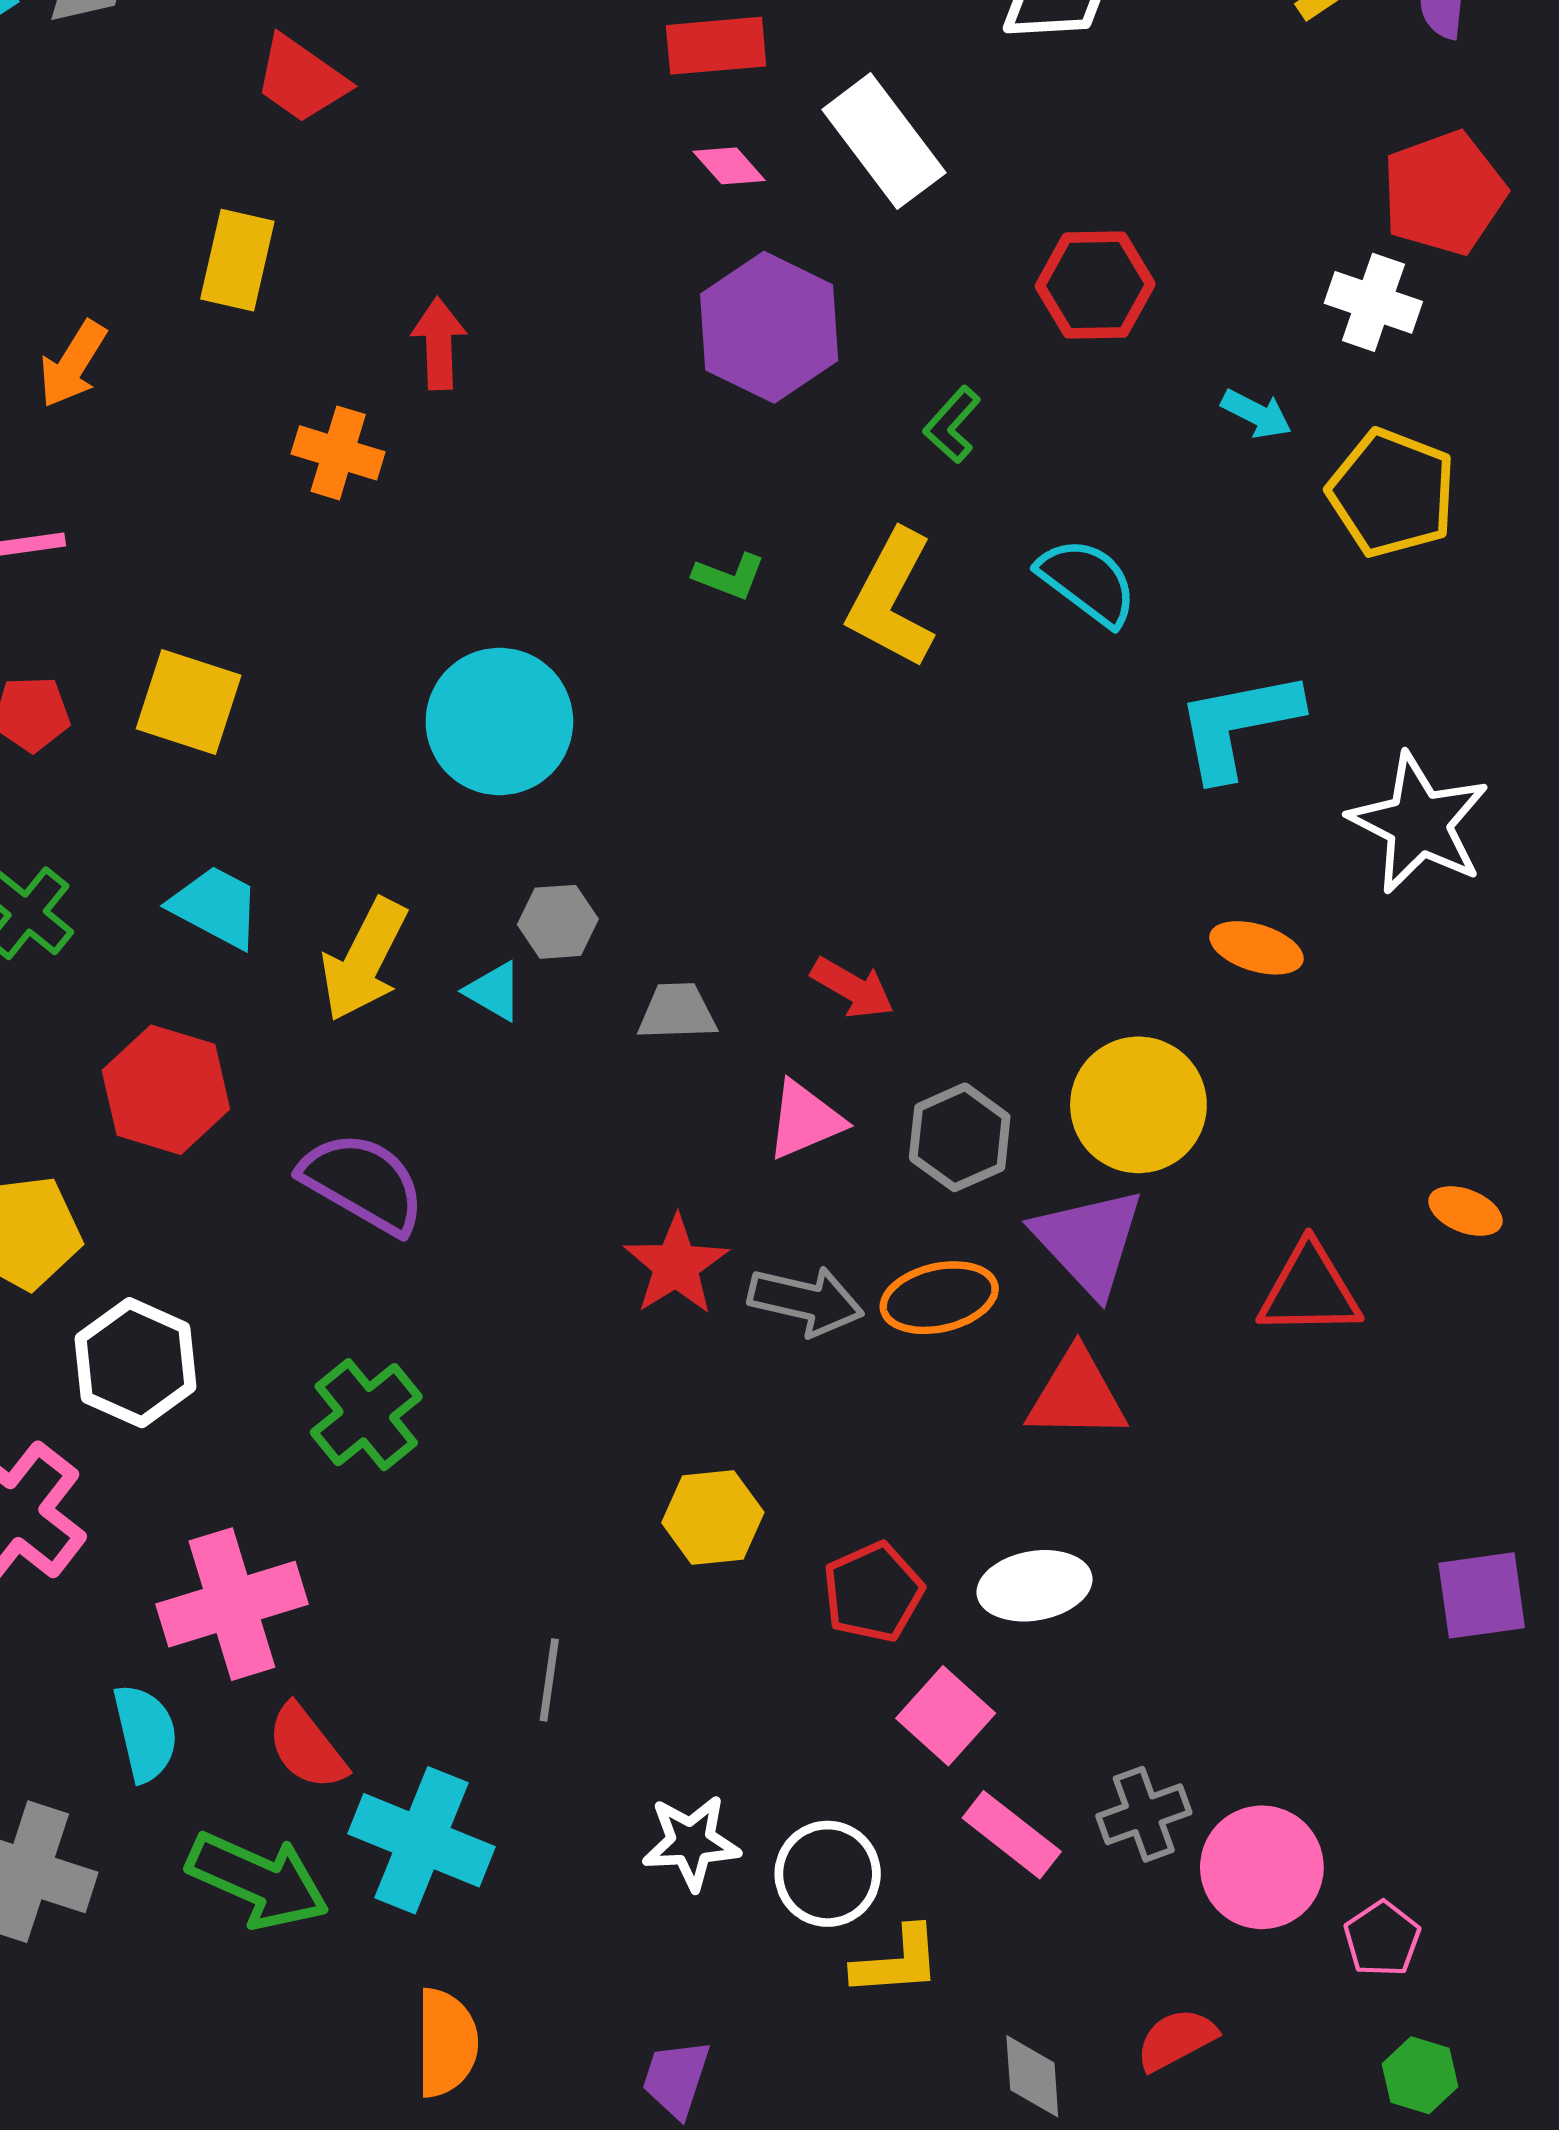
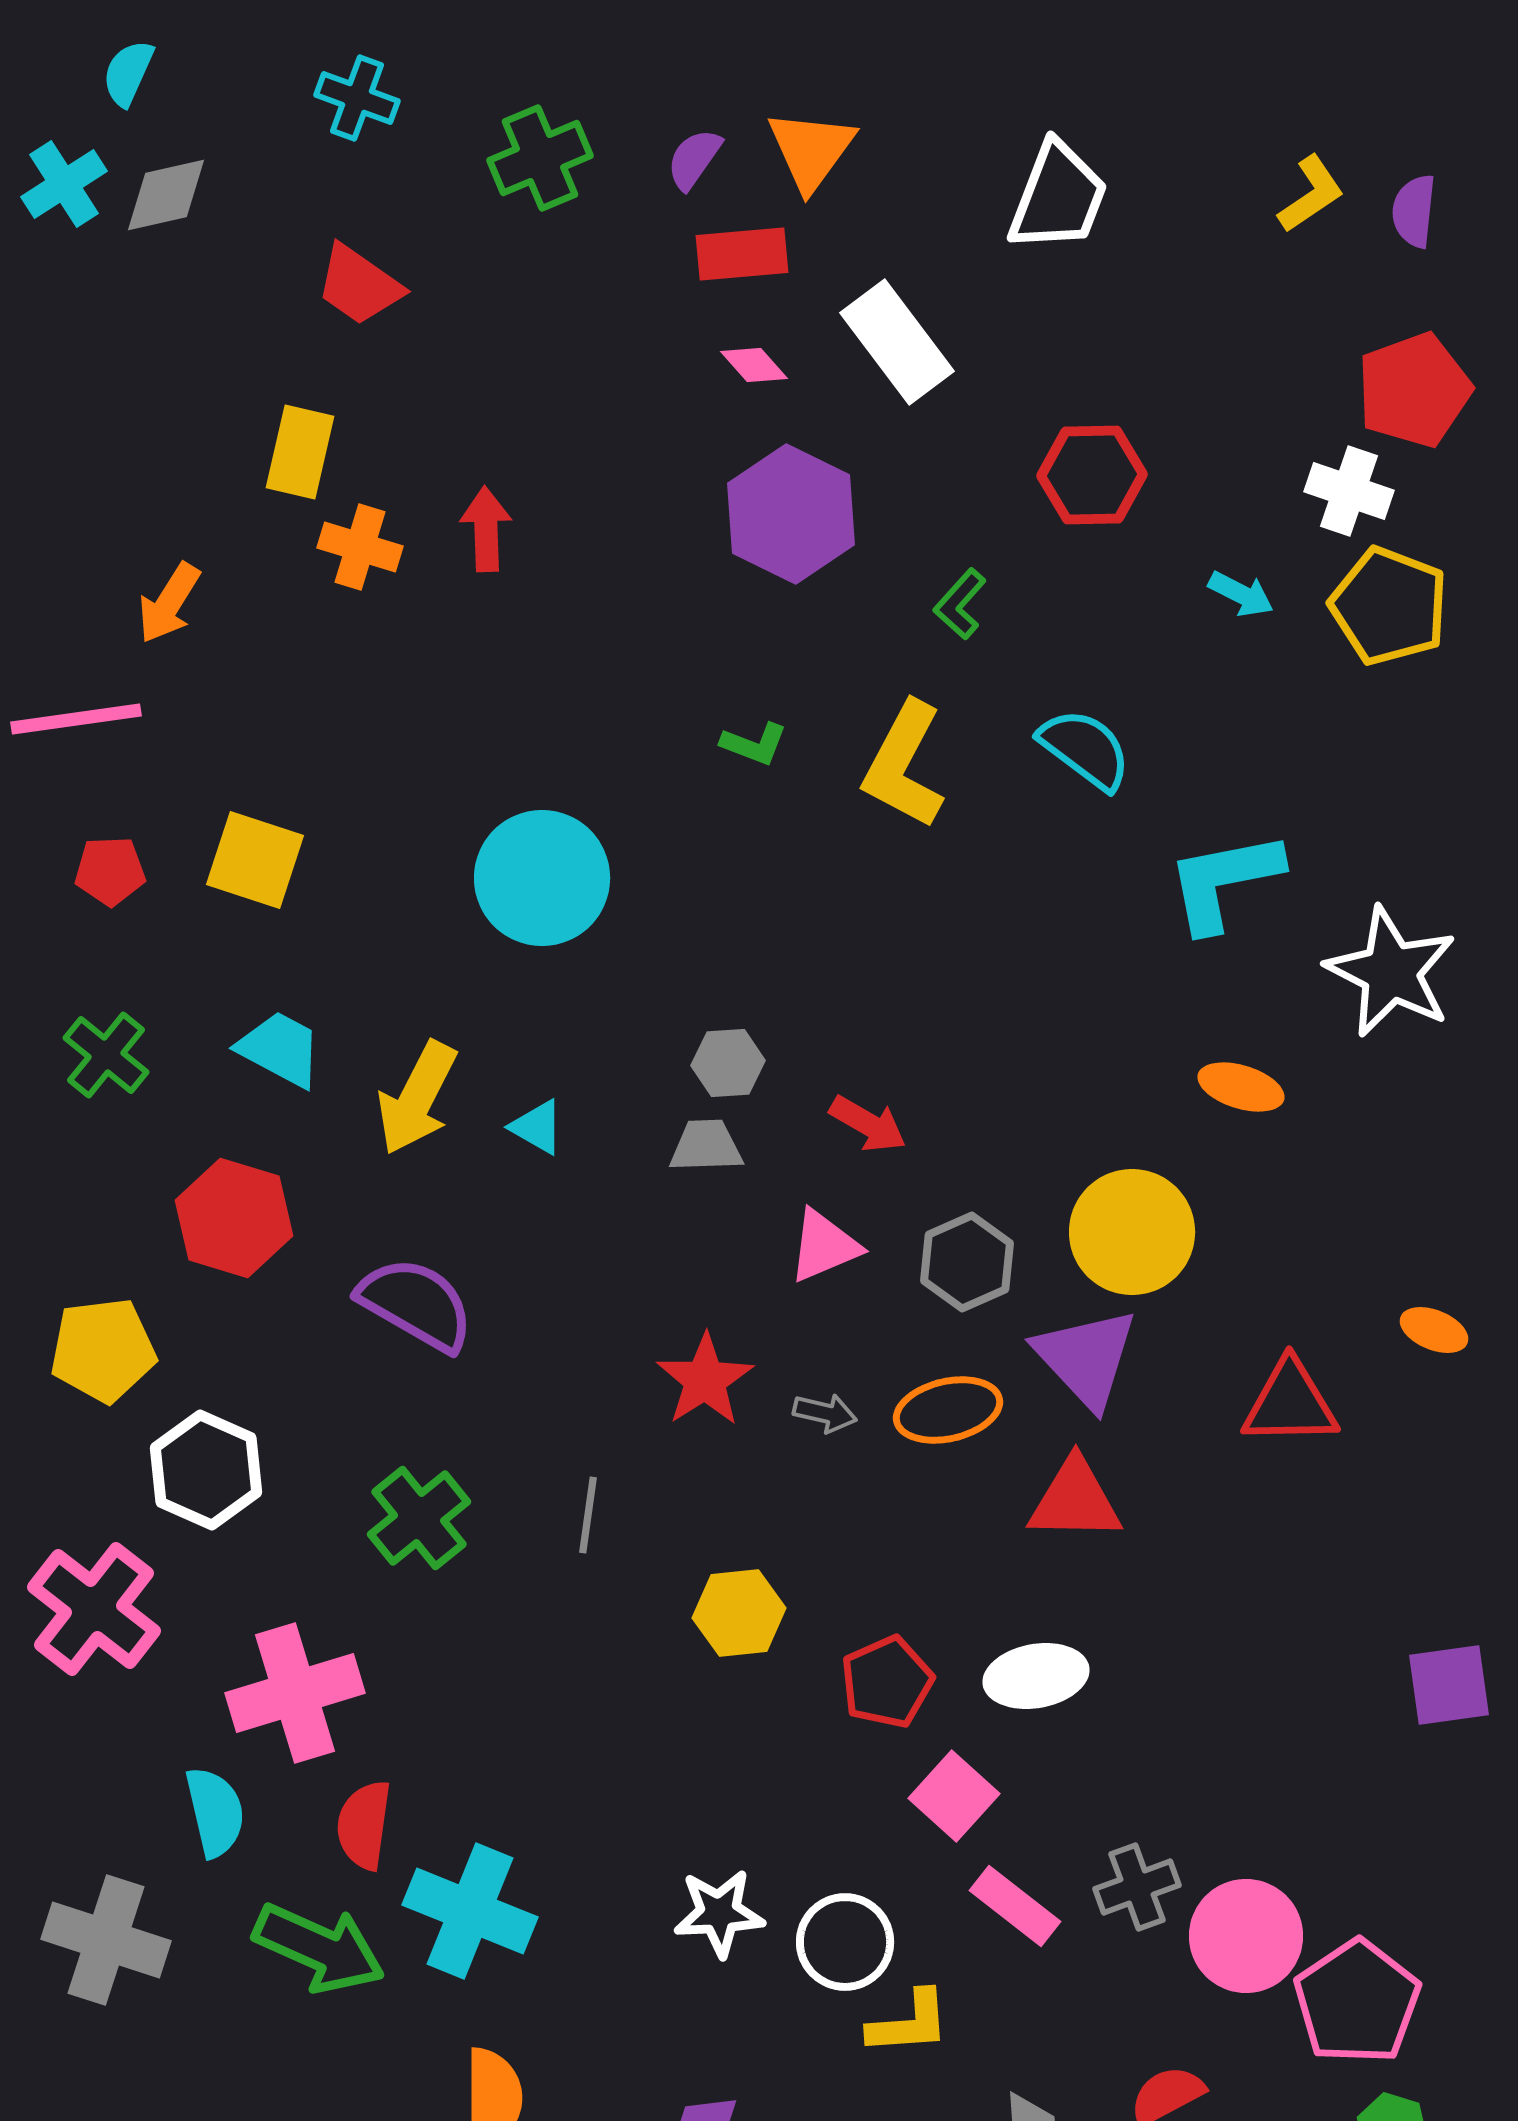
orange arrow: (73, 364) -> (169, 603), moved
orange cross: (338, 453) -> (360, 547), moved
yellow pentagon: (1392, 493) -> (1389, 606), moved
gray hexagon: (558, 922) -> (728, 1063), moved
gray arrow: (806, 1301) -> (825, 1413), size x0.6
gray line: (549, 1680) -> (588, 1515), moved
red semicircle: (307, 1747) -> (364, 1825), turned 46
pink pentagon: (1382, 1939) -> (1357, 2002), size x1.8

